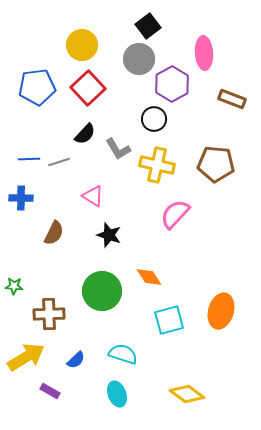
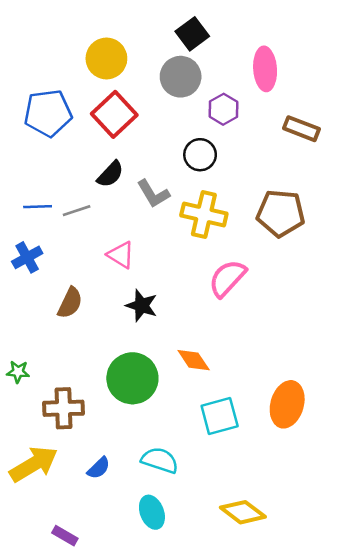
purple hexagon: (172, 84) -> (223, 109), size x0.7
blue cross: (21, 198) -> (27, 257), turned -30
purple rectangle: (50, 391) -> (65, 536), moved

